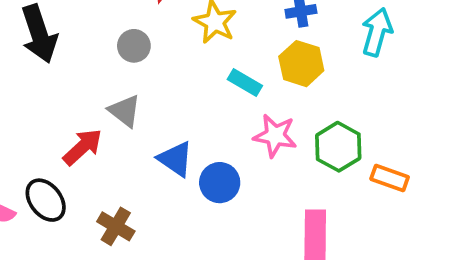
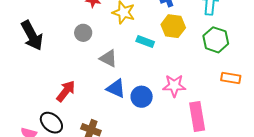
gray triangle: (125, 111) -> (108, 58), moved
pink star: (275, 136) -> (174, 86), moved
green hexagon: (338, 147) -> (216, 40), moved

